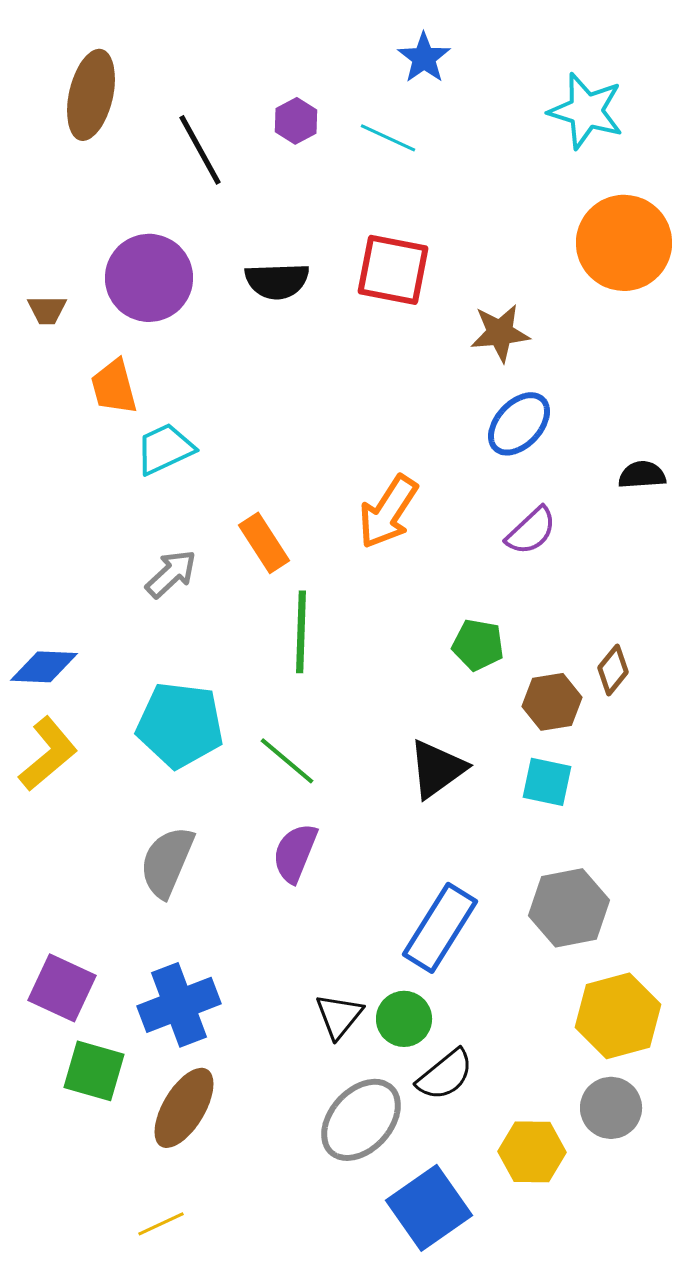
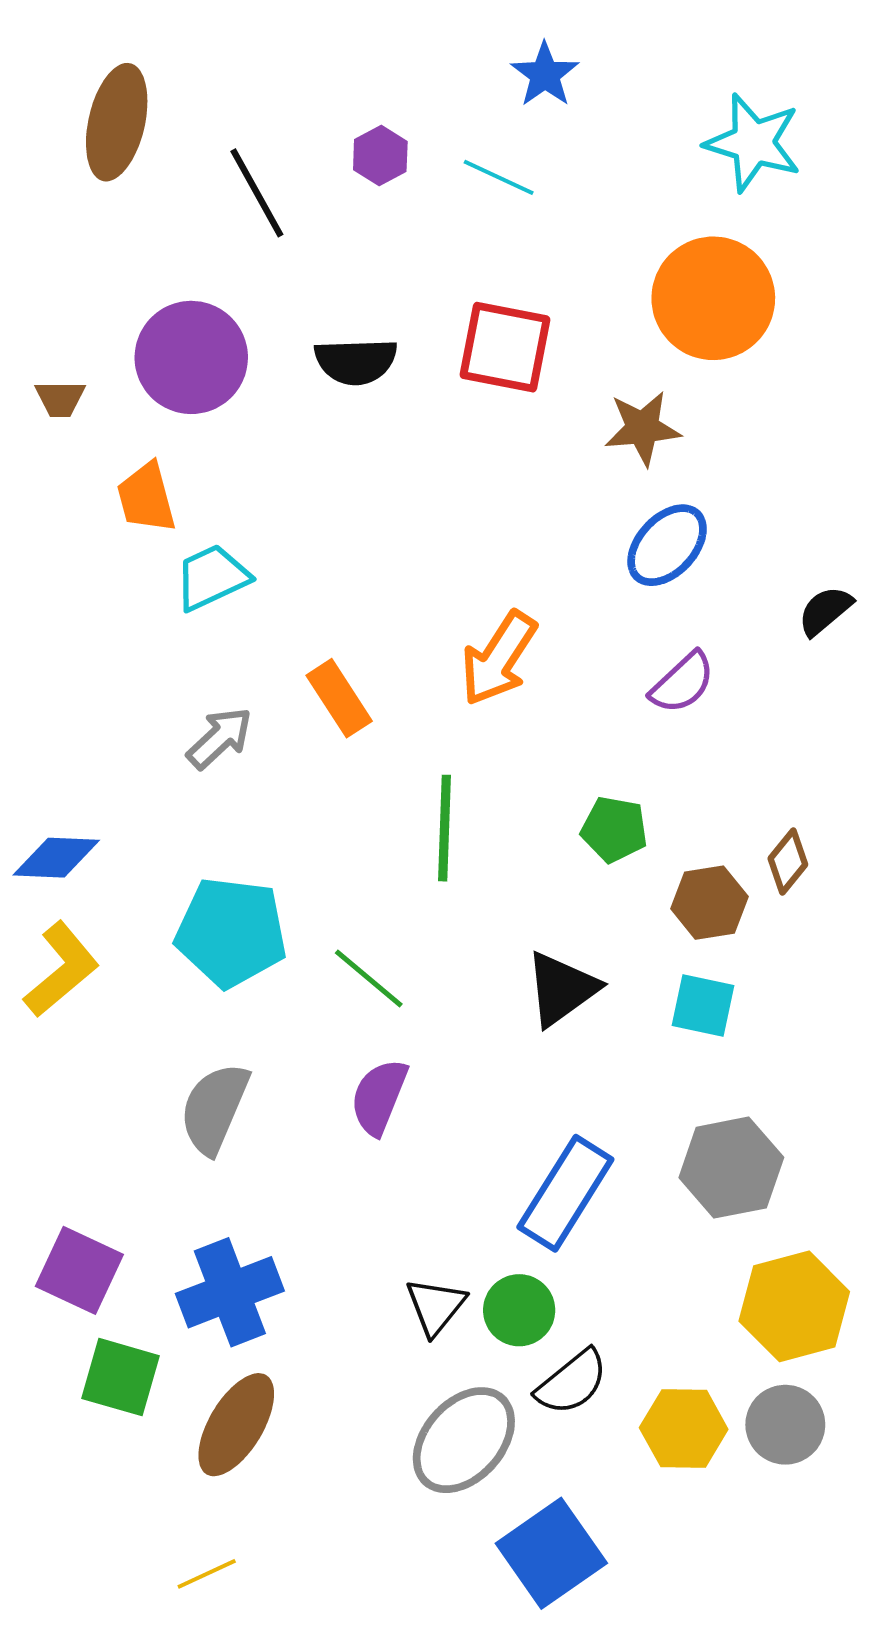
orange circle: (624, 243) -> (713, 298), moved
black semicircle: (642, 475) -> (825, 611), turned -36
green line: (301, 632) -> (445, 828), moved
yellow hexagon: (532, 1152) -> (684, 1429), moved

